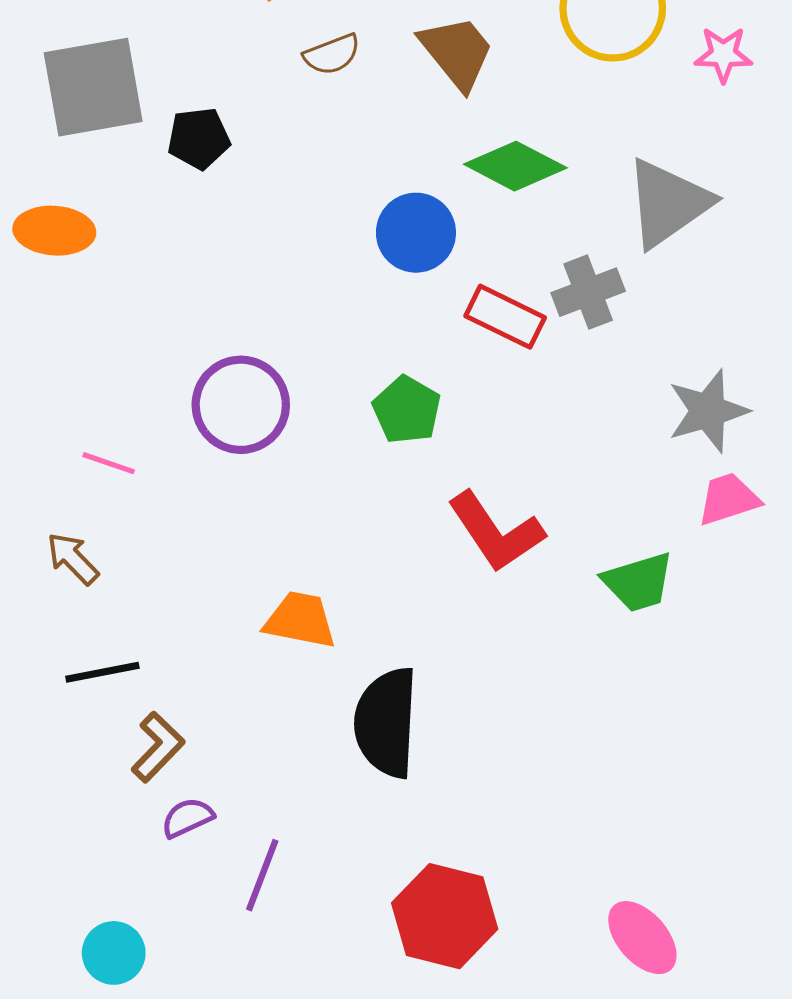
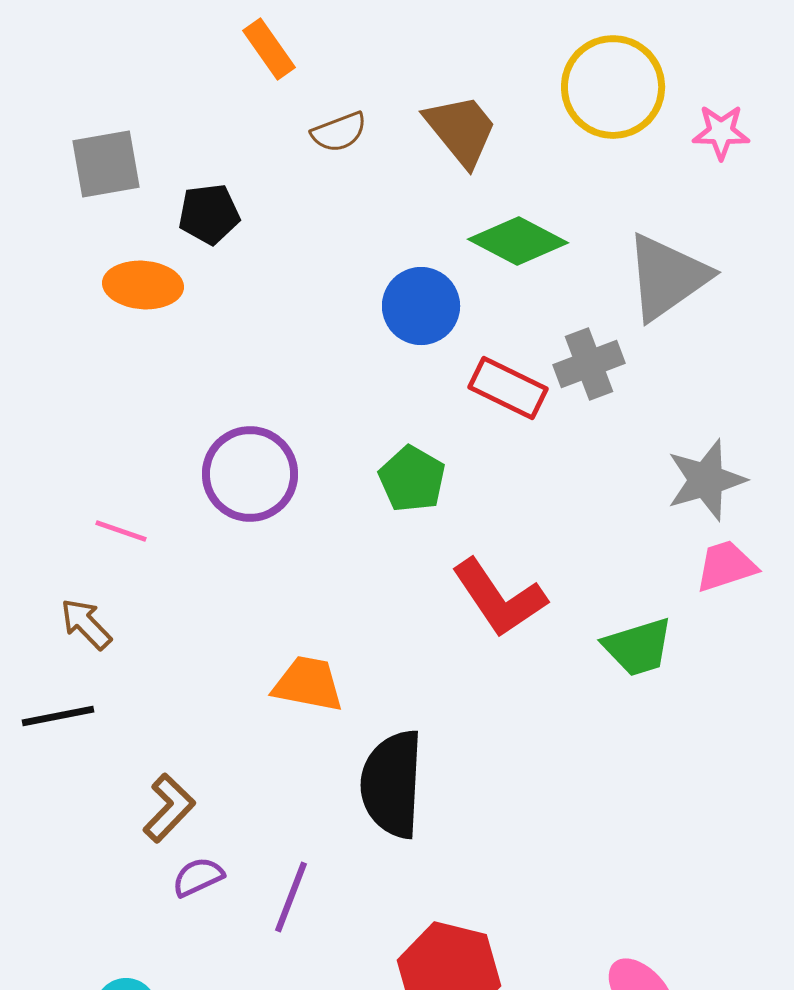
gray square: (93, 87) -> (106, 164), size x0.7
orange ellipse: (54, 231) -> (143, 285), moved
black line: (102, 672) -> (58, 716), moved
purple line: (262, 875) -> (291, 897), moved

